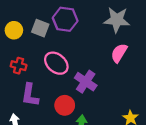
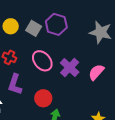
pink semicircle: (119, 53) -> (96, 72), moved
purple cross: (86, 82) -> (70, 68), moved

